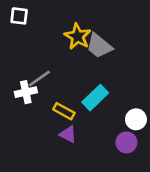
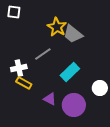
gray line: (39, 79) -> (43, 54), moved
yellow rectangle: (64, 111) -> (24, 83), moved
purple circle: (126, 142) -> (74, 105), moved, size x1.5

